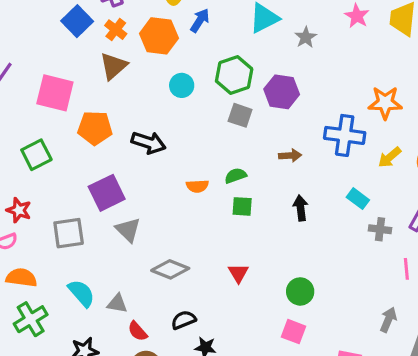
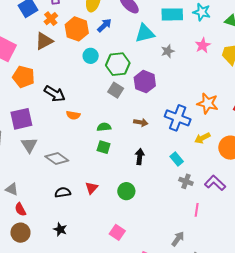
cyan circle: (182, 85) -> (91, 56), moved
orange semicircle: (197, 186) -> (73, 115), moved
gray diamond: (170, 269) -> (57, 158), moved
green circle: (300, 291) -> (126, 191), moved
black semicircle: (184, 320) -> (63, 192), moved

